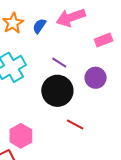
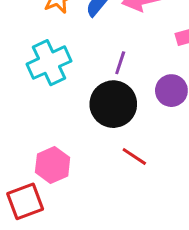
purple line: (59, 63) -> (120, 63), turned 70

